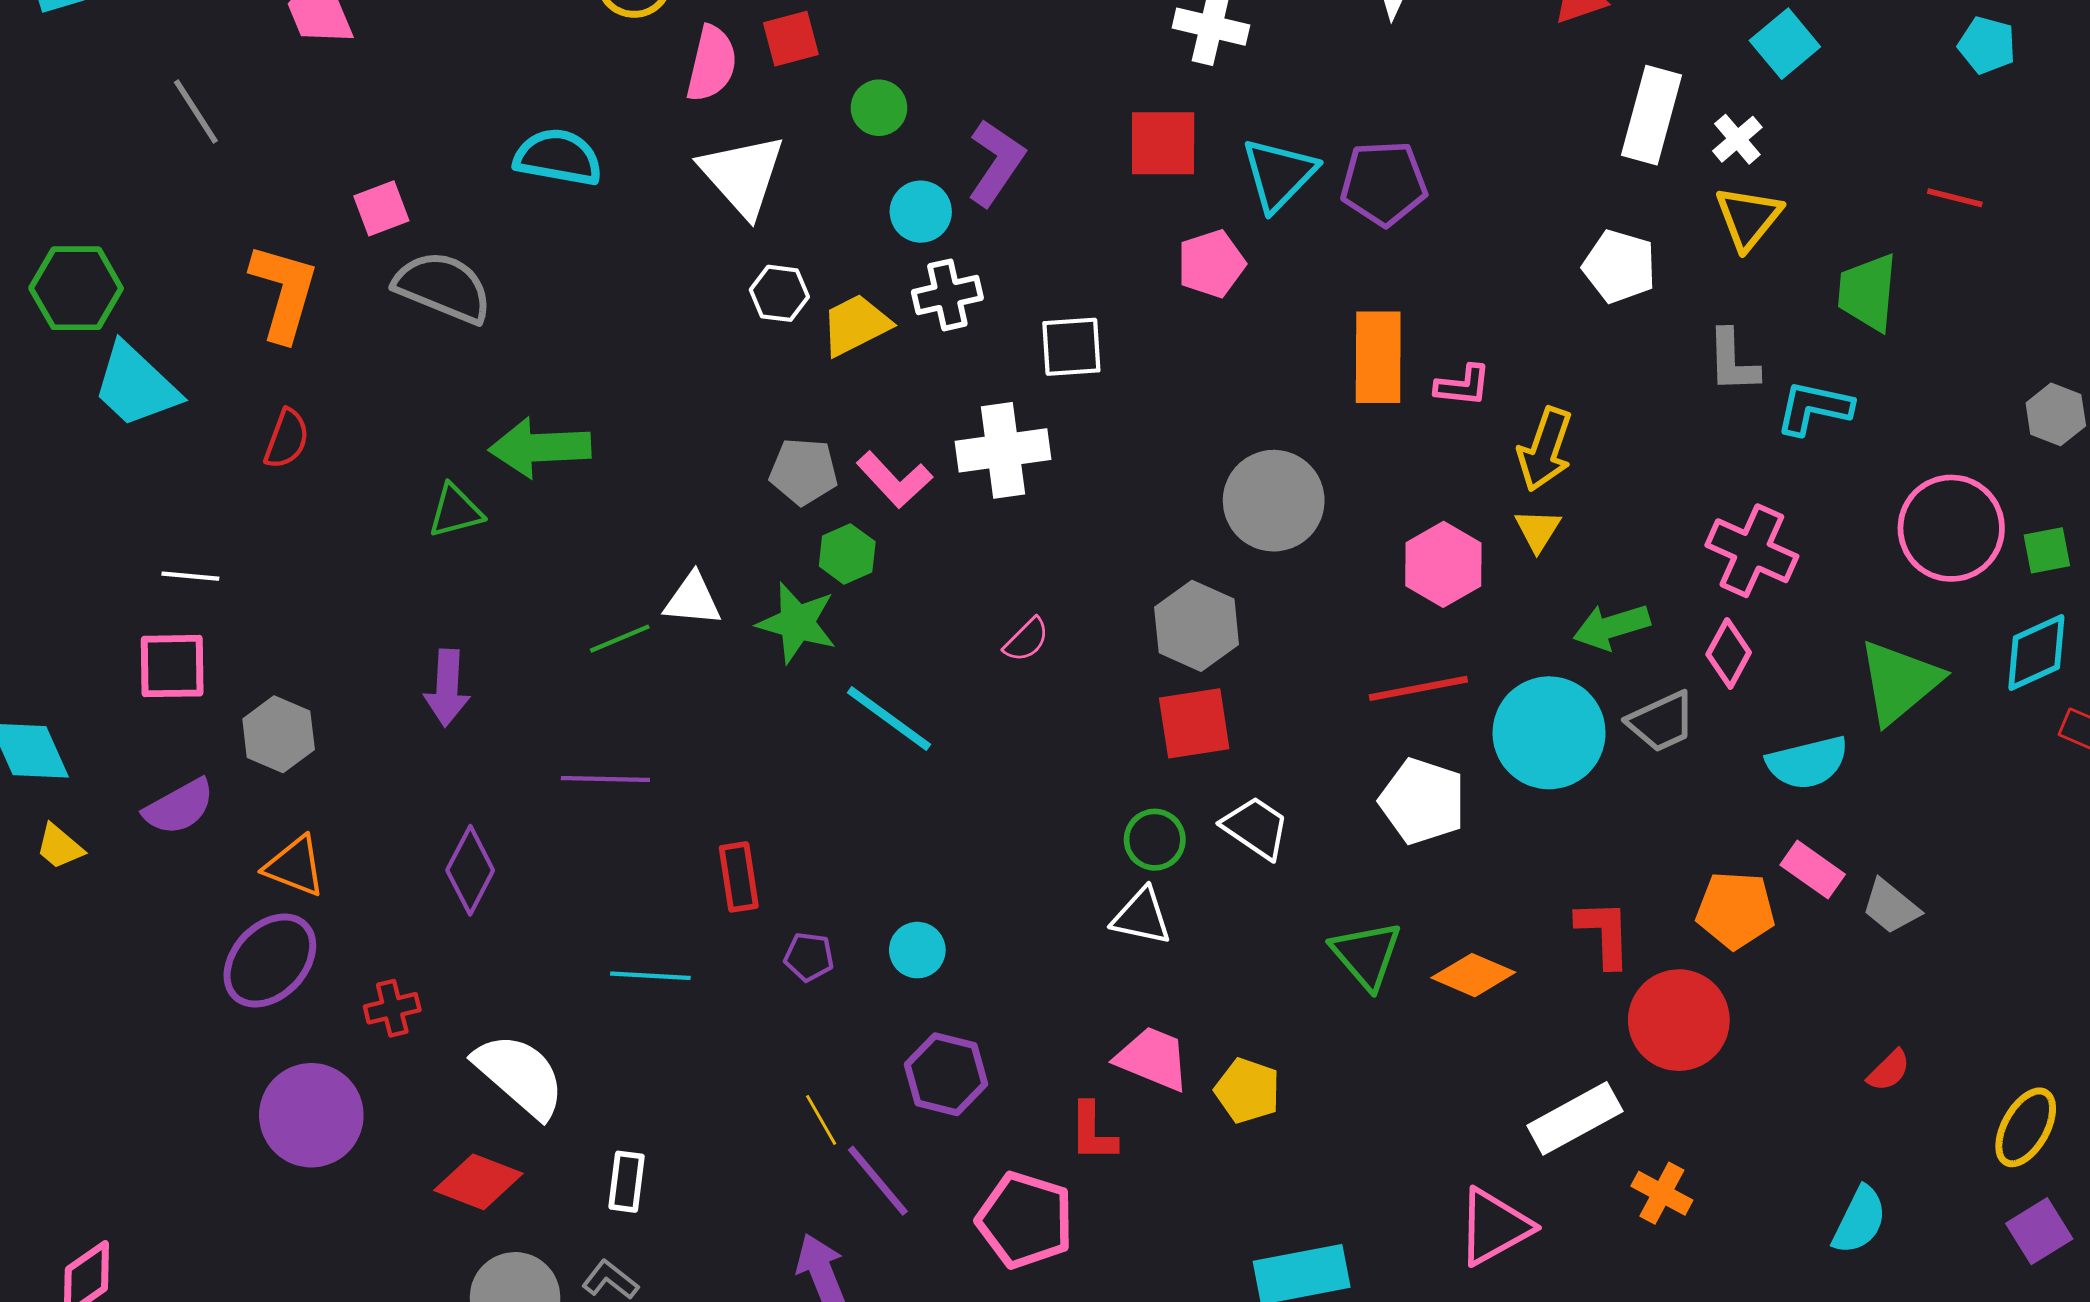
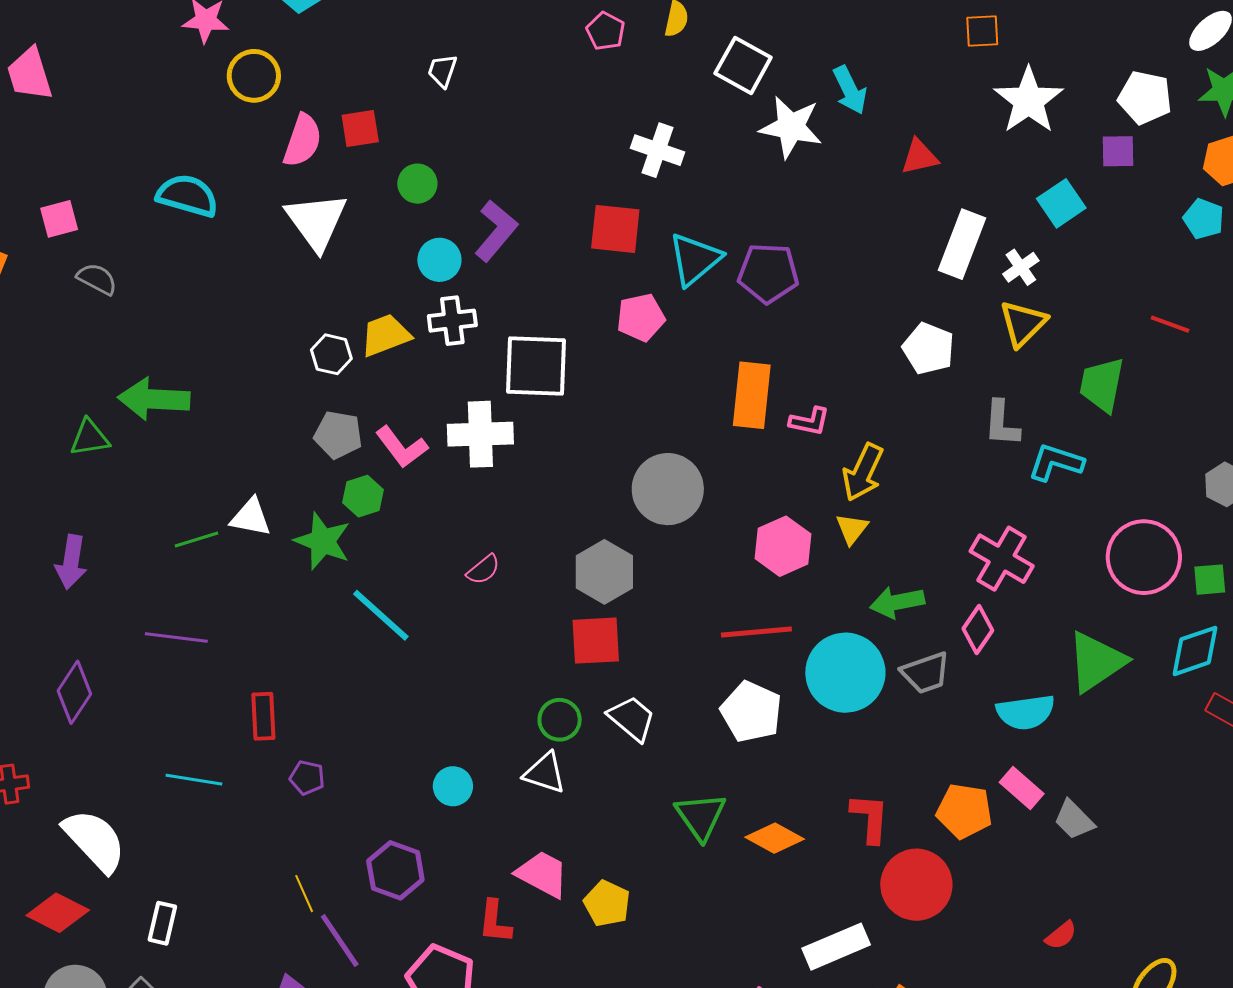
gray semicircle: (443, 287) -> (97, 279), size x0.6
white hexagon: (779, 293) -> (331, 354), moved
white square: (1071, 347) -> (536, 366), size x1.5
cyan circle: (917, 950) -> (453, 786), moved

